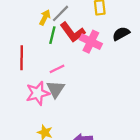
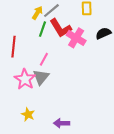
pink line: (57, 69) -> (44, 59), turned -40
pink star: (38, 93) -> (25, 79), turned -30

